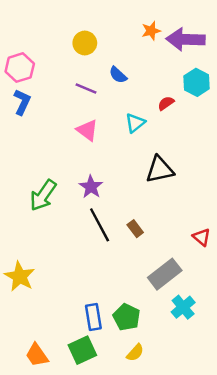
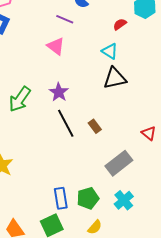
purple line: (86, 88) -> (65, 19), moved
cyan triangle: (135, 123) -> (110, 51), moved, turned -48
cyan cross: (183, 307) -> (124, 200), moved
green pentagon: (127, 317) -> (88, 198), turned 30

